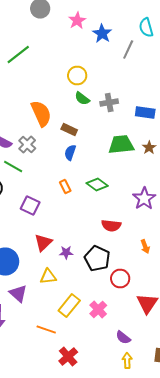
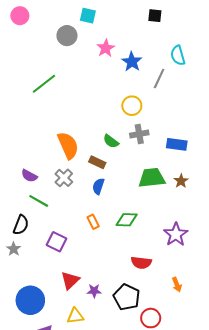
yellow circle: (77, 76) -> (132, 106), moved
green semicircle: (82, 98) -> (111, 141), moved
gray cross: (27, 144) -> (64, 178), moved
green diamond: (97, 184) -> (127, 220), turned -35

